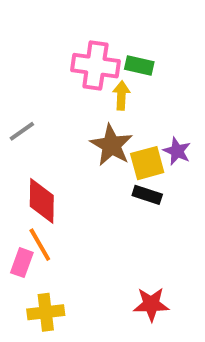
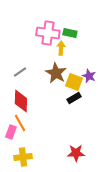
gray line: (22, 131) -> (20, 72), moved
yellow square: (147, 163) -> (74, 82), turned 36
black rectangle: (147, 195) -> (74, 98), turned -48

